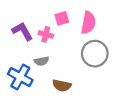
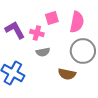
gray semicircle: (42, 61) -> (43, 52), moved
brown semicircle: (62, 86) -> (67, 74), moved

